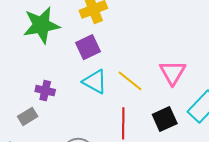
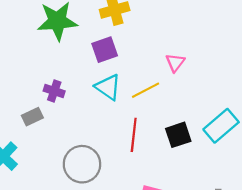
pink triangle: (173, 72) -> (175, 63), moved, size x0.7
yellow line: (130, 81) -> (146, 90), turned -72

